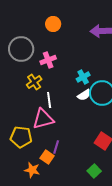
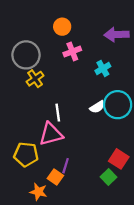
pink cross: (48, 60) -> (72, 52), moved
cyan cross: (83, 77) -> (103, 68), moved
yellow cross: (34, 82) -> (35, 79), moved
green square: (94, 171) -> (109, 177), moved

